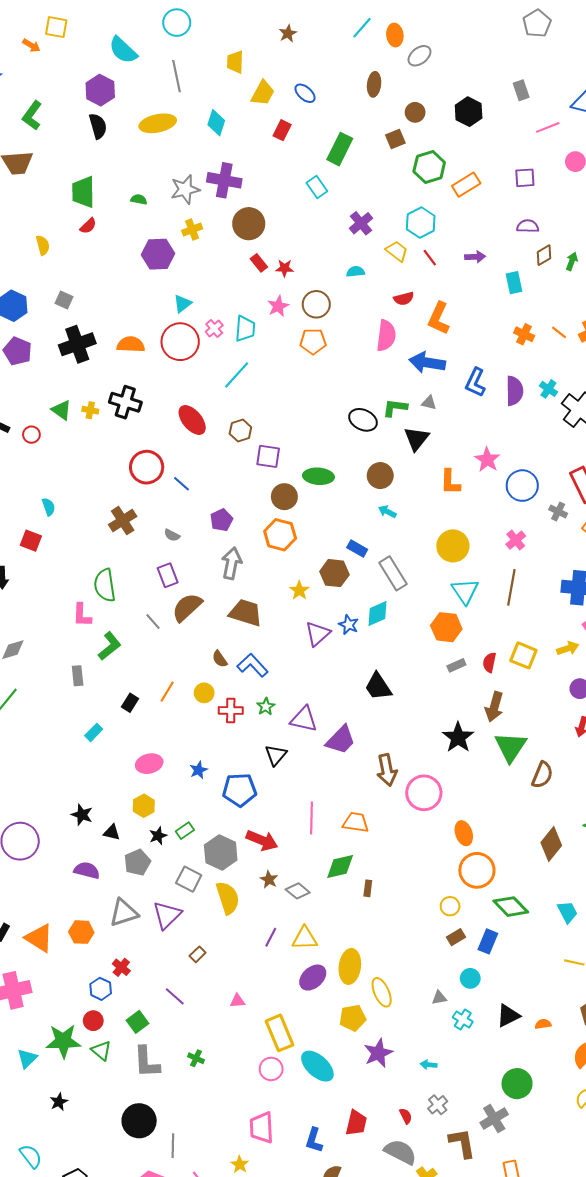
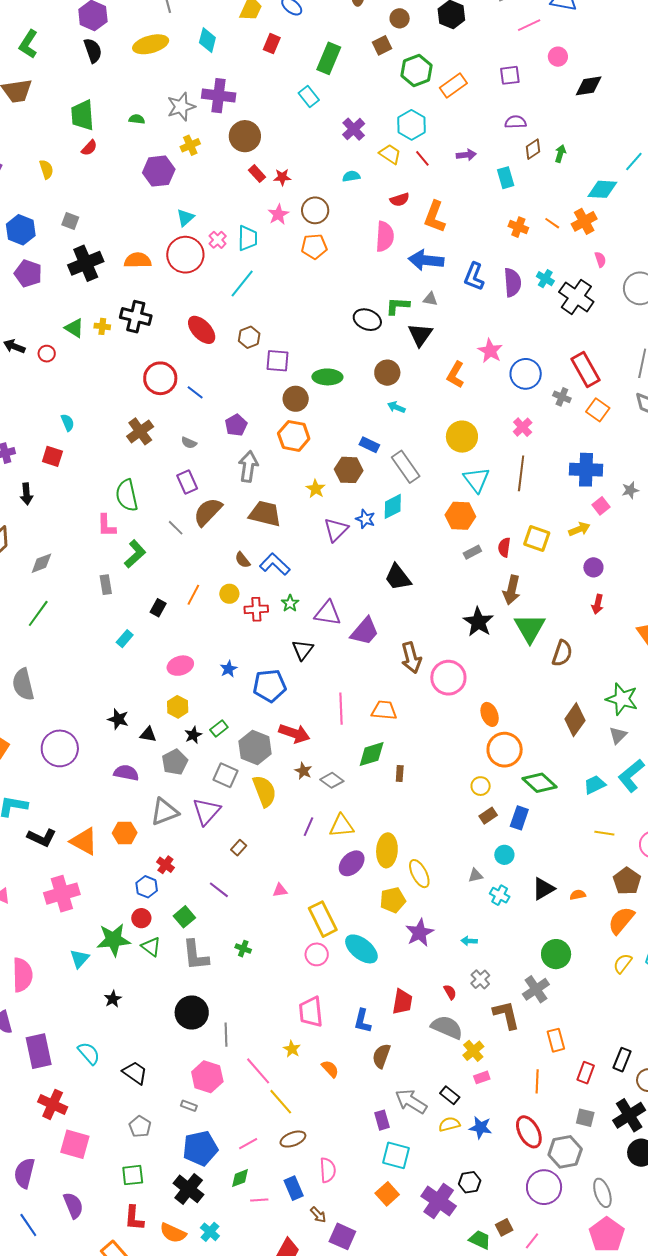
orange L-shape: (450, 482) -> (456, 375), turned 32
cyan trapezoid: (567, 912) -> (595, 785), turned -85

